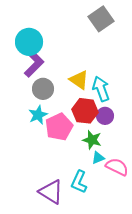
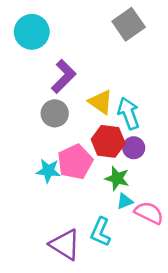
cyan circle: (29, 42) -> (32, 32), moved
purple L-shape: (34, 64) -> (64, 76), moved
cyan star: (38, 115) -> (48, 171), moved, turned 30

